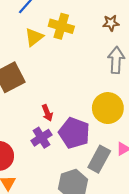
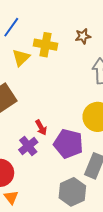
brown star: (111, 23) -> (83, 36), moved
purple cross: (41, 138) -> (28, 146), moved

